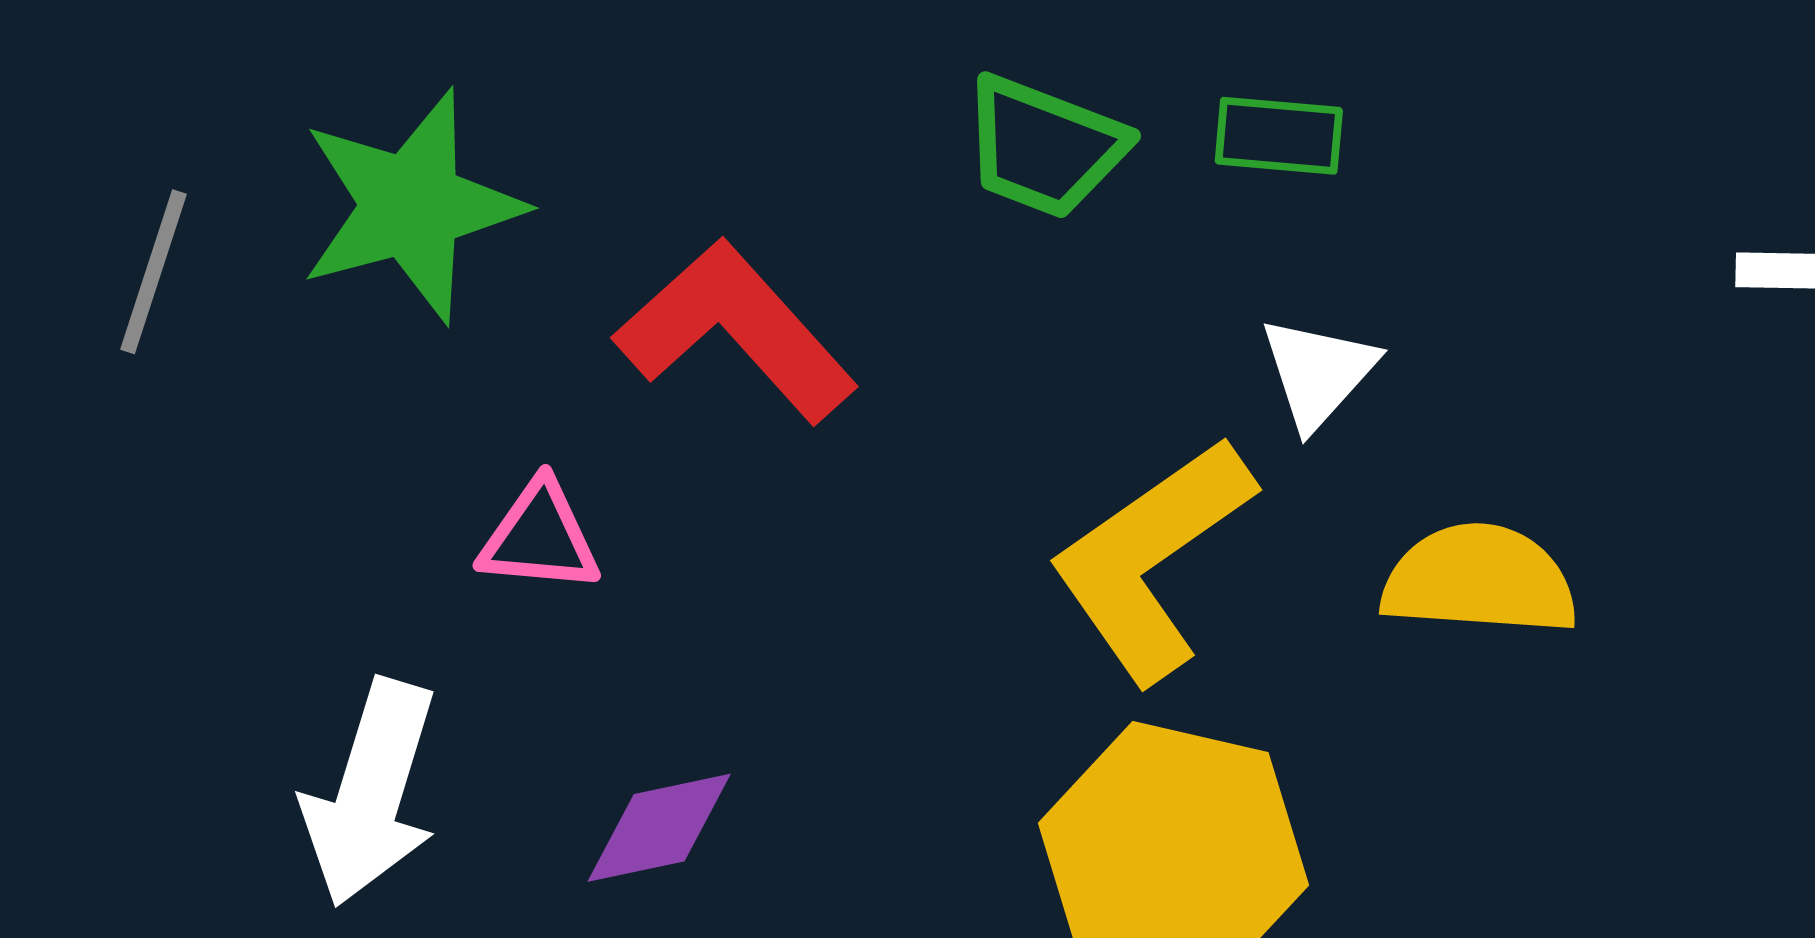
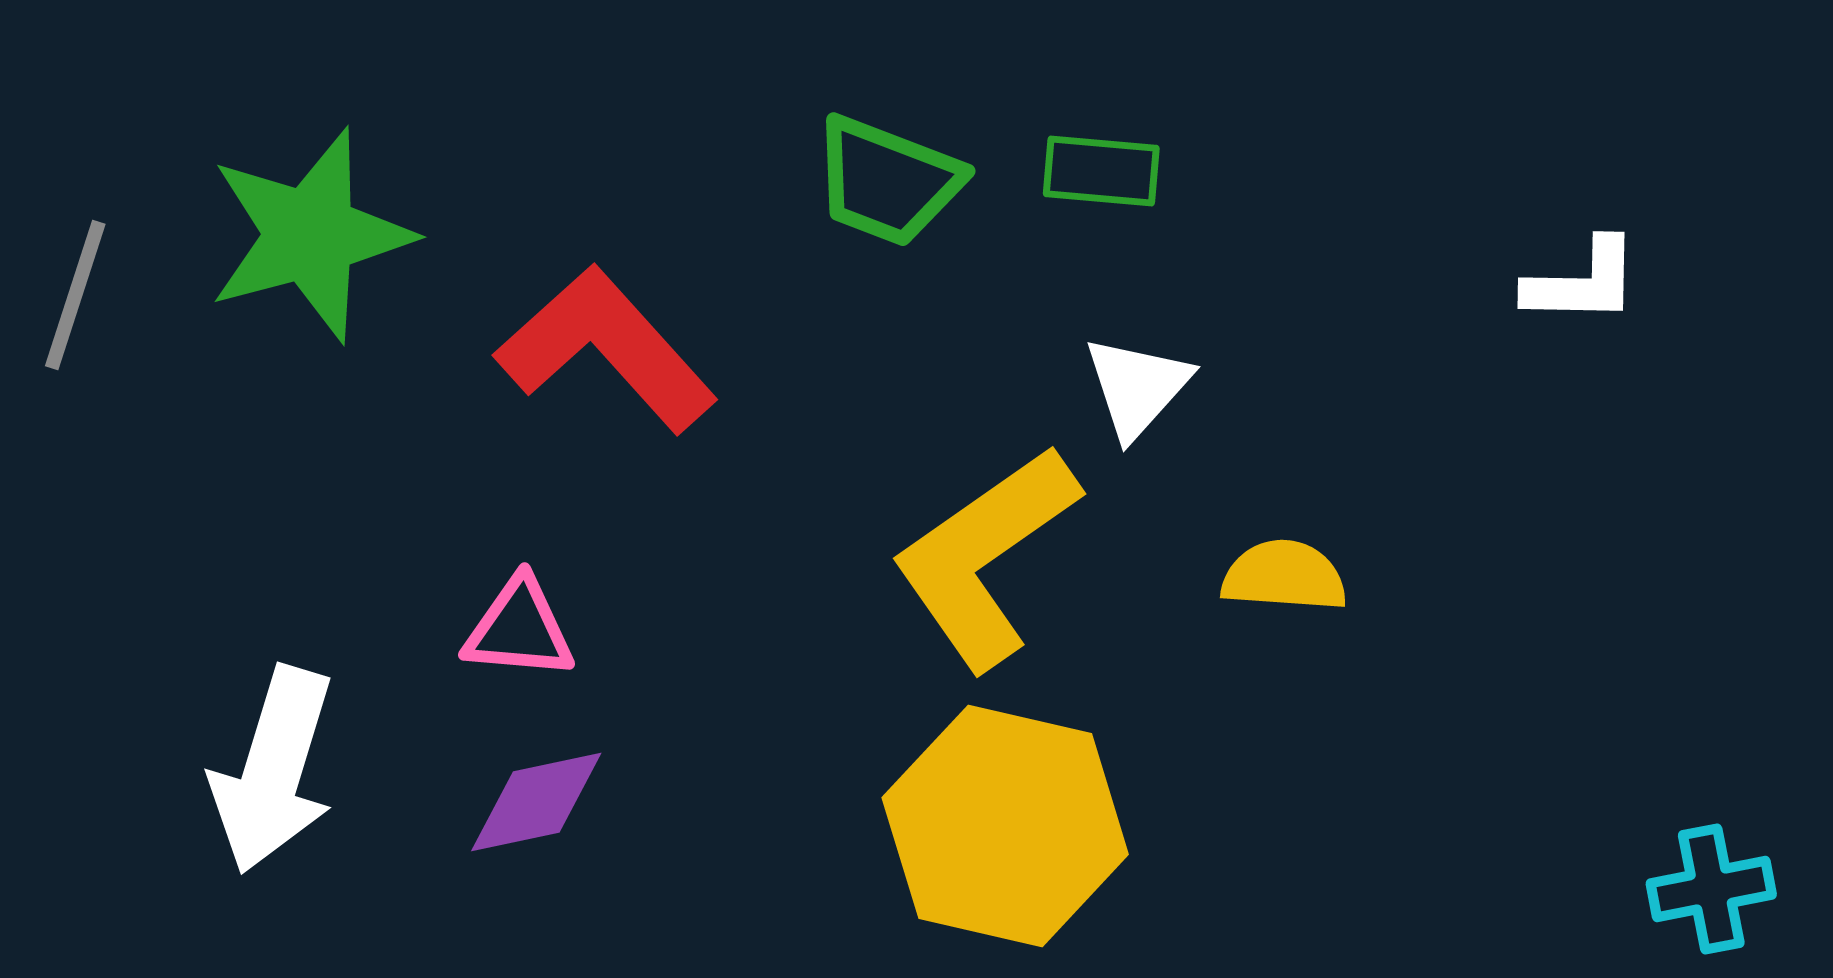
pink triangle: (540, 537) -> (519, 629), moved
yellow semicircle: (1479, 580) -> (1284, 576), size x0.7

